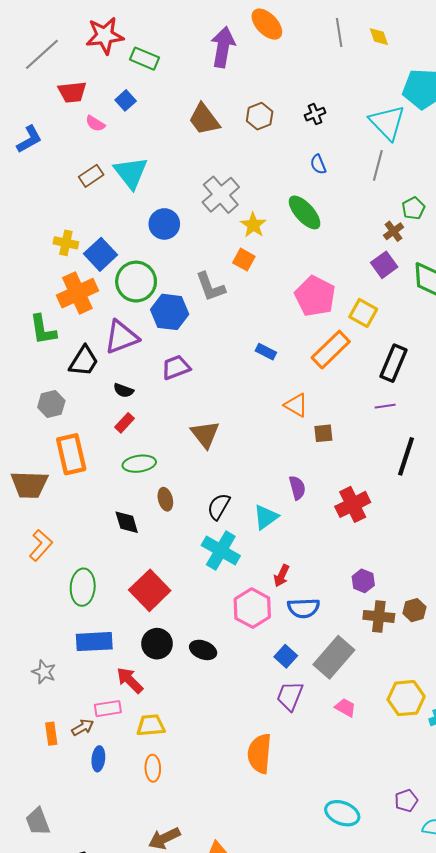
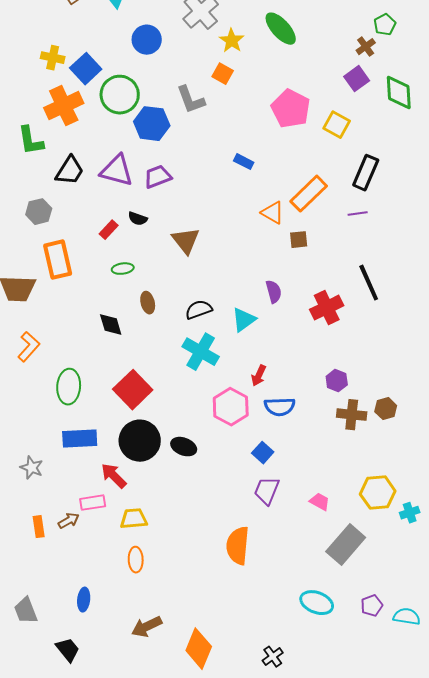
purple triangle: (121, 337) -> (117, 171), moved, turned 36
orange rectangle: (331, 350) -> (309, 194), moved
black semicircle: (124, 390) -> (138, 219), moved
black line: (406, 456) -> (369, 283), moved, turned -42
green ellipse: (139, 464) -> (123, 269), size x0.7
black semicircle: (219, 507) -> (199, 310), turned 40
black circle: (157, 644) -> (140, 441), size x1.4
gray rectangle: (334, 657) -> (346, 545), moved
blue ellipse: (98, 759) -> (84, 600), moved
purple pentagon: (406, 801) -> (372, 606), moved

